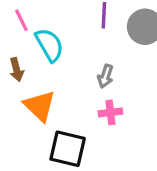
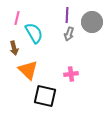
pink line: (21, 20) -> (17, 18), turned 40
gray arrow: (106, 76) -> (69, 34), moved

